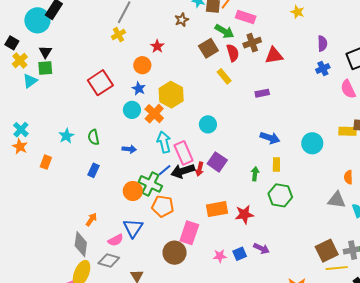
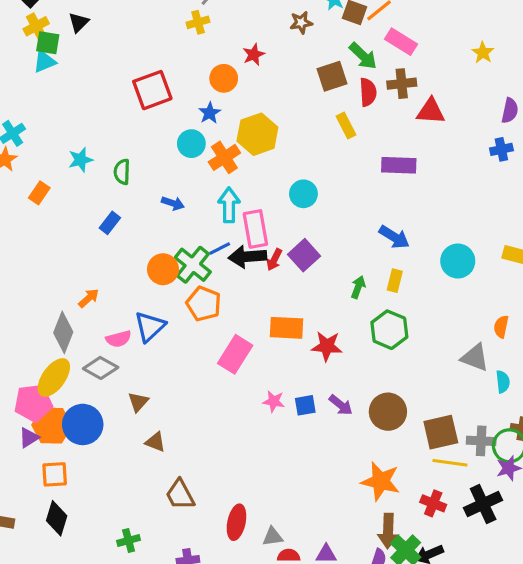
green square: (45, 68) -> (48, 43), moved
purple rectangle: (262, 93) -> (399, 165), size x1.5
brown circle: (175, 253) -> (388, 412), moved

